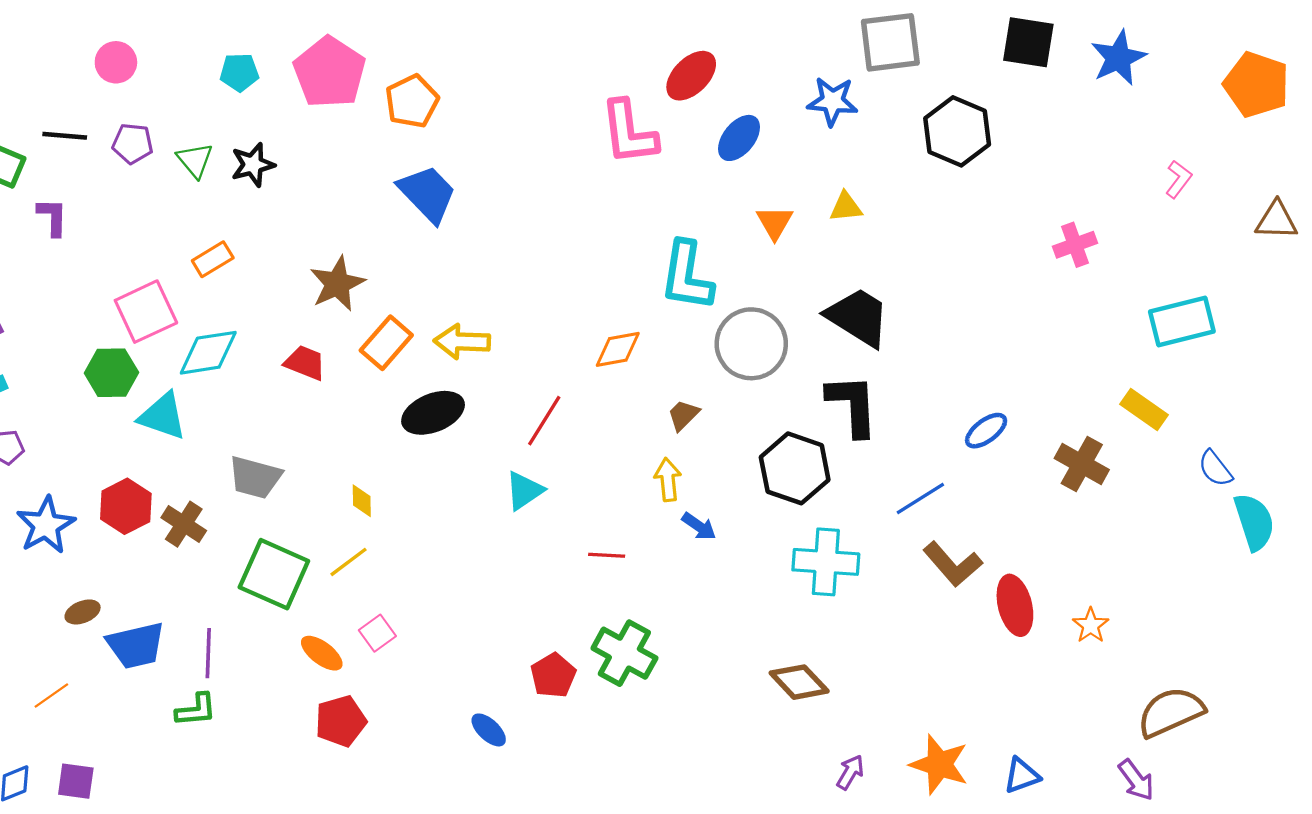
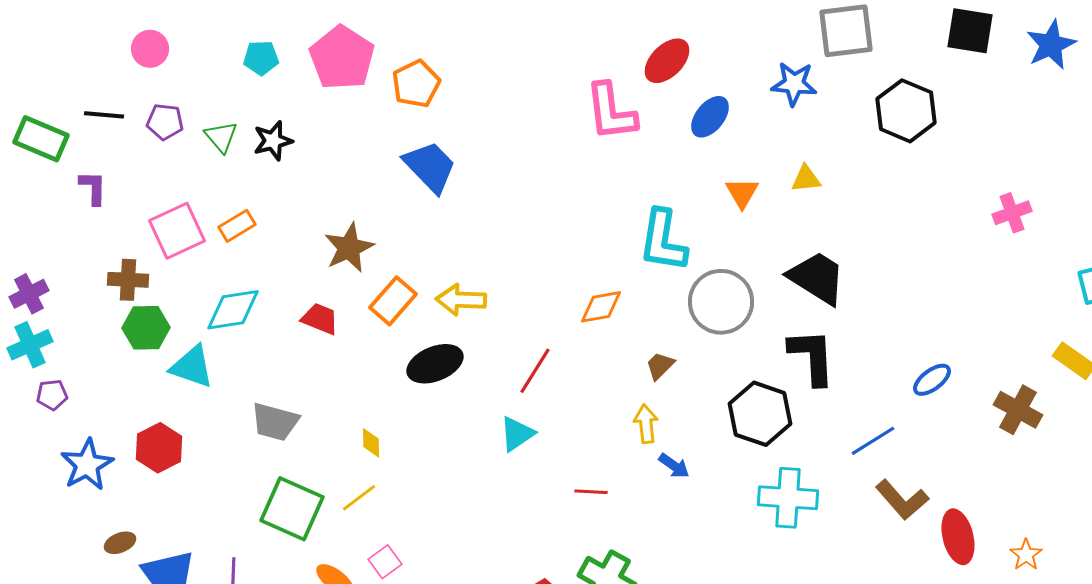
pink square: (146, 312) -> (177, 231), moved
brown cross: (184, 524) -> (128, 280), moved, turned -30

